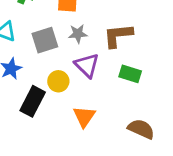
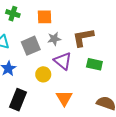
black rectangle: (33, 101) -> (18, 100), moved

